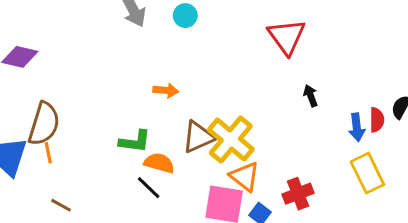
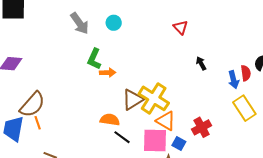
red triangle: (287, 37) -> (181, 27), size x0.6
brown semicircle: (44, 124) -> (32, 105), turned 32
green L-shape: (135, 141) -> (94, 59), moved, turned 115
black line: (149, 188) -> (122, 137), moved

